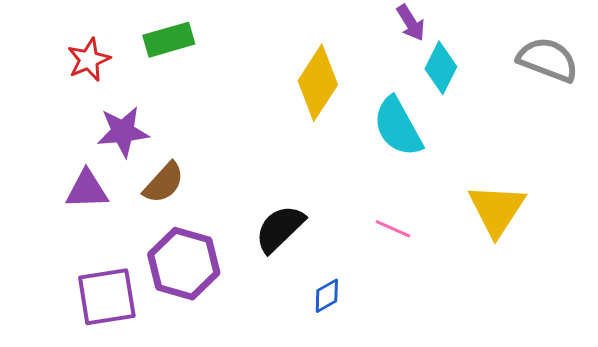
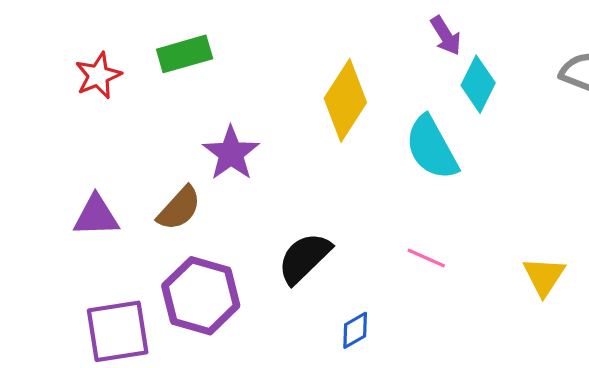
purple star: (123, 132) -> (231, 153), moved, turned -30
yellow triangle: (497, 210) -> (544, 276), moved, size x0.7

